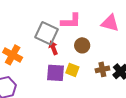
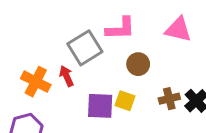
gray square: (47, 33) -> (85, 48), turned 35
red arrow: (53, 48) -> (66, 76), moved

